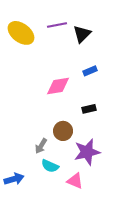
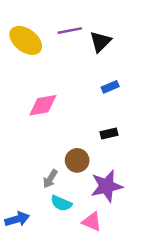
pink diamond: (58, 86) -> (43, 105), moved

